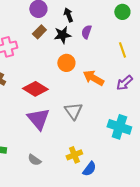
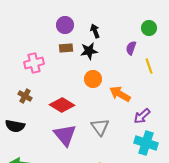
brown rectangle: (39, 32) -> (66, 48), turned 40
purple semicircle: (86, 32) -> (131, 48), moved
purple arrow: (124, 83) -> (142, 116), moved

